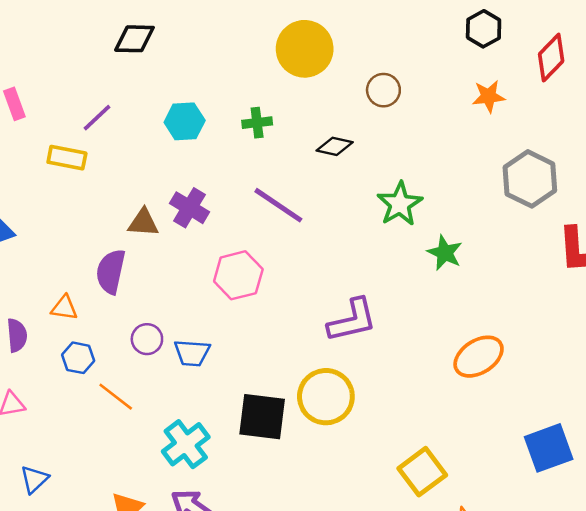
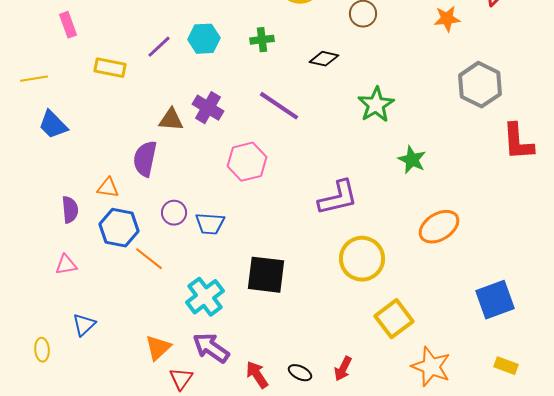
purple line: (97, 118) -> (159, 47), moved
green star: (445, 253) -> (412, 160), moved
blue hexagon: (78, 358) -> (119, 228), size x1.5
yellow circle: (326, 397) -> (362, 259), moved

